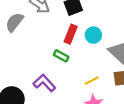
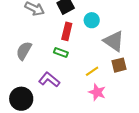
gray semicircle: (14, 22) -> (24, 51), moved
cyan circle: (93, 35) -> (92, 20), moved

